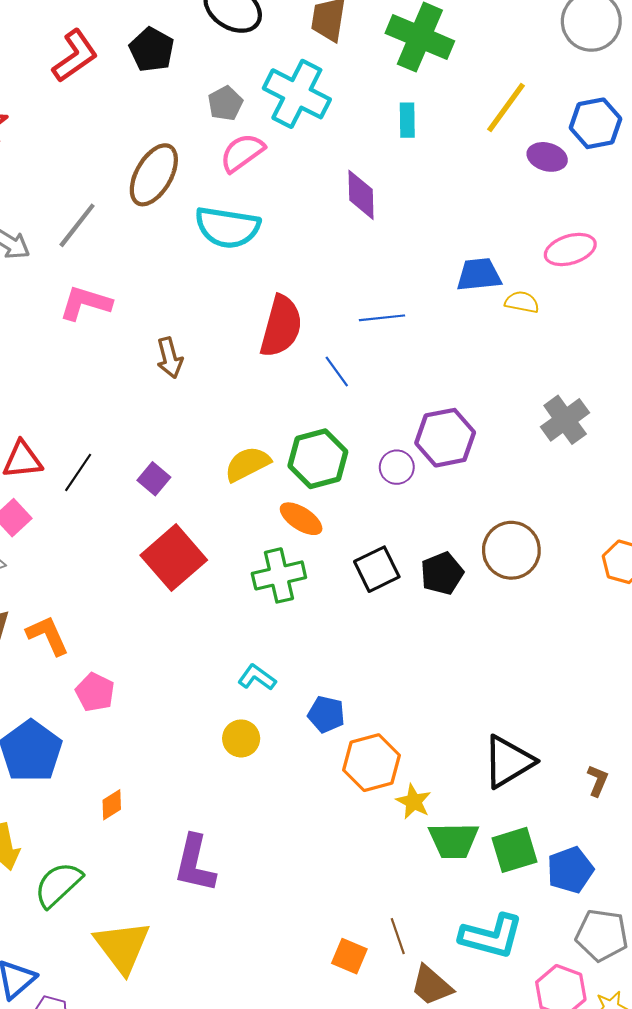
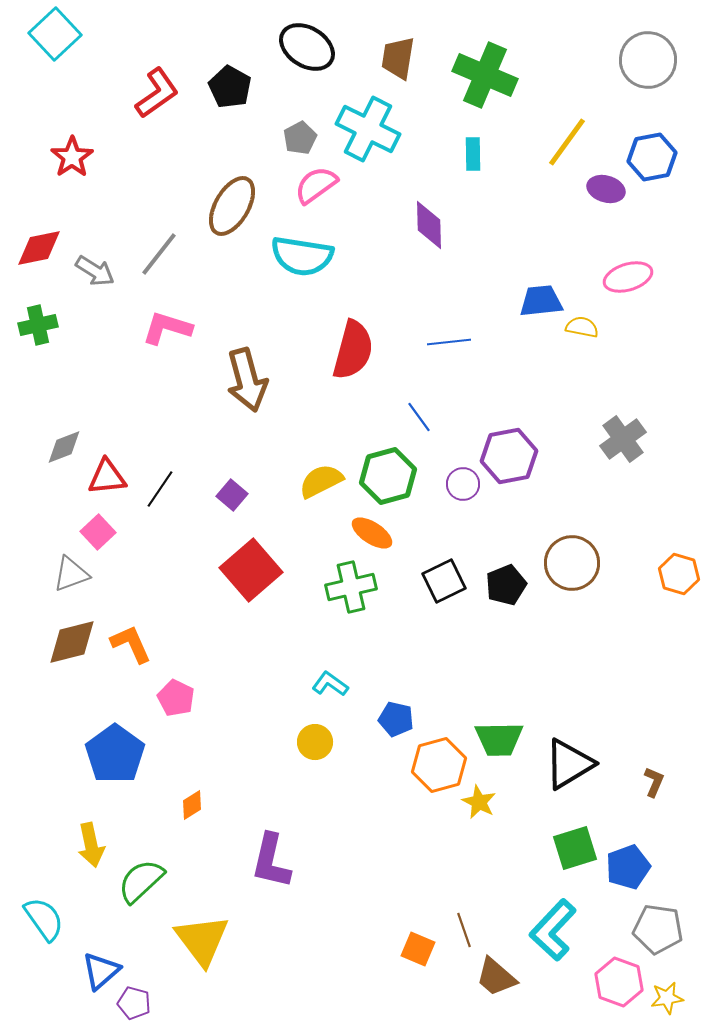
brown arrow: (170, 358) -> (247, 380), size x1.6
blue line: (337, 371) -> (419, 417), moved
green trapezoid: (454, 840) -> (499, 739), moved
cyan L-shape: (491, 936) -> (553, 930), turned 118

